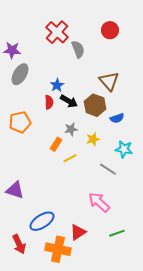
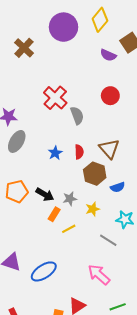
black arrow: (69, 101) -> (45, 194), moved
red semicircle: (49, 102) -> (79, 152), moved
blue ellipse: (42, 221) -> (44, 271), moved

